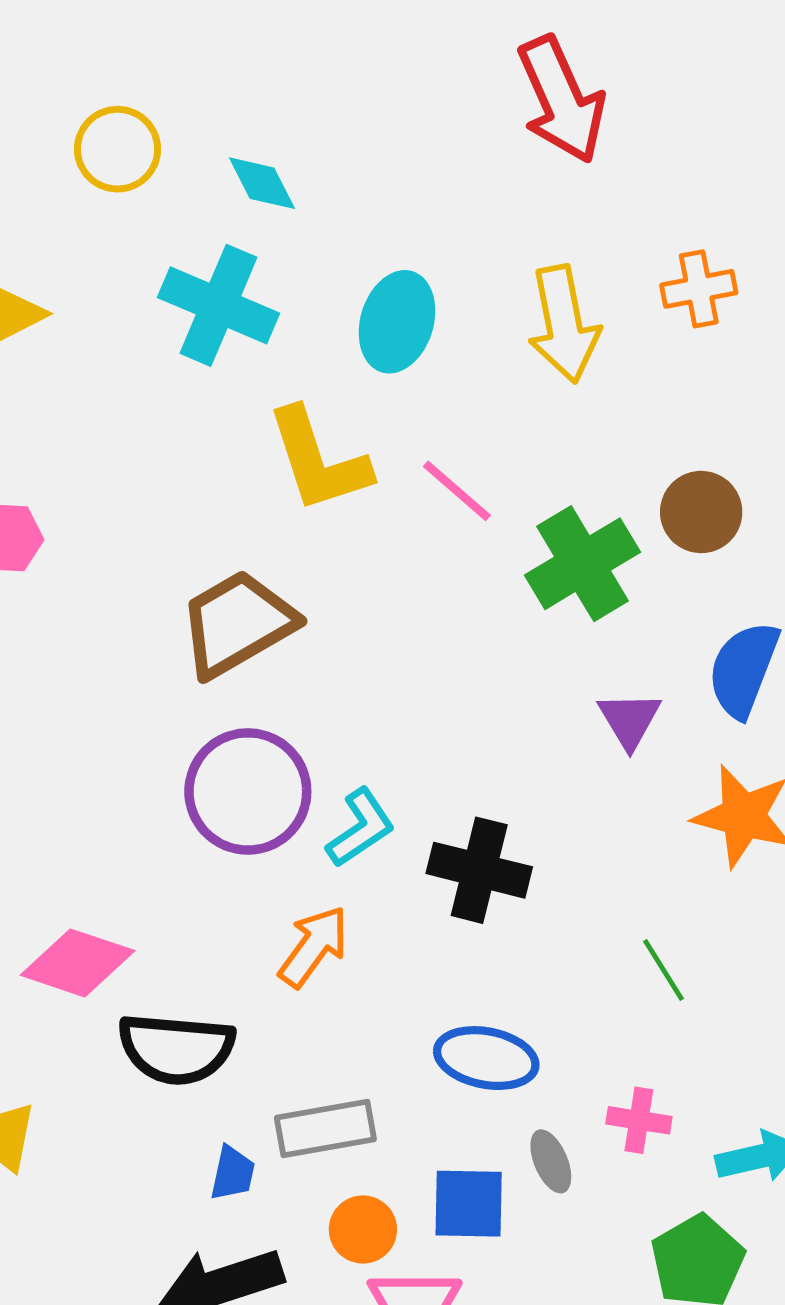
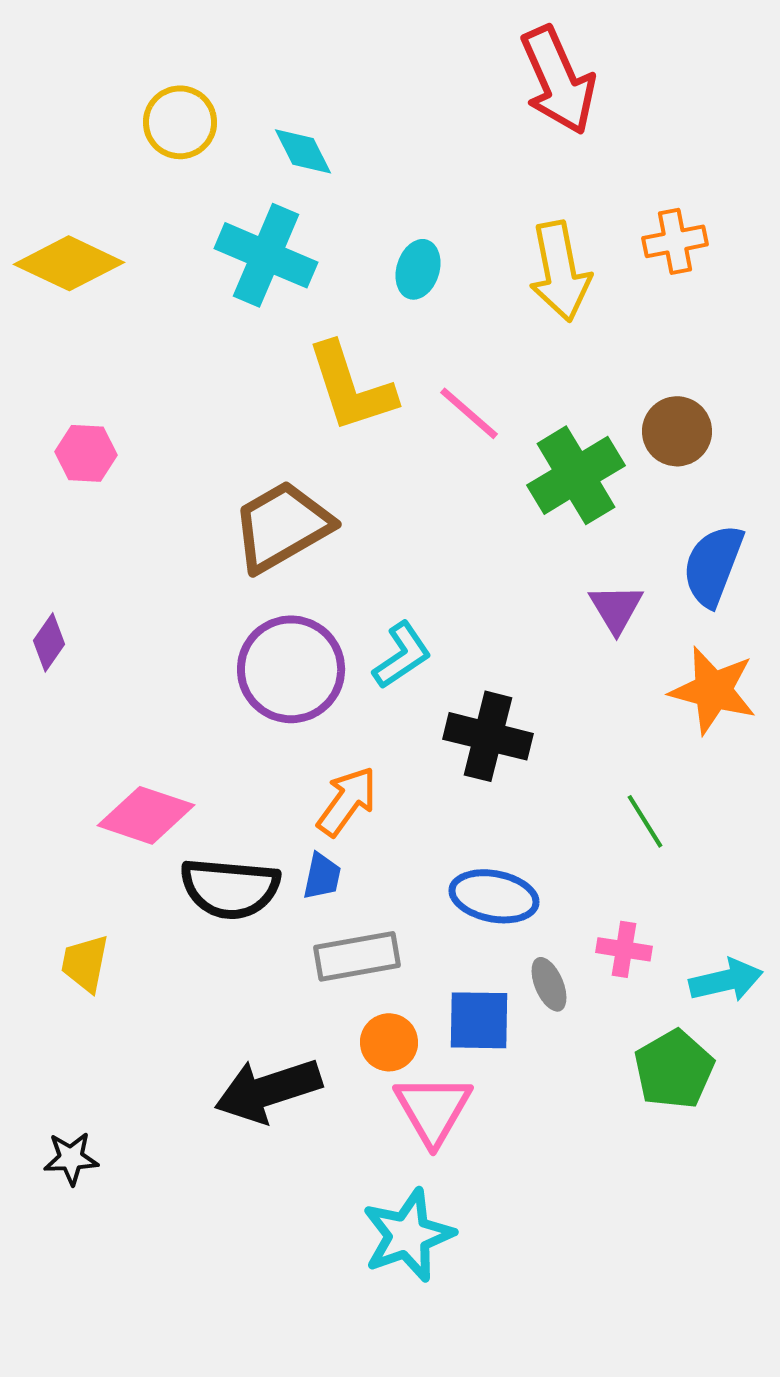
cyan ellipse: (397, 322) -> (418, 269), size x0.7
cyan L-shape: (361, 828) -> (402, 655), moved
blue trapezoid: (233, 1173) -> (322, 876), moved

